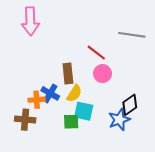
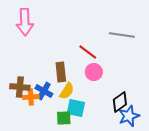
brown cross: (25, 120) -> (20, 87), moved
blue star: (119, 120) -> (129, 116), moved

